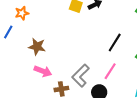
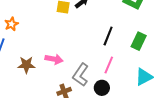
brown star: (37, 47) -> (26, 65), moved
pink arrow: (43, 71) -> (54, 59), moved

